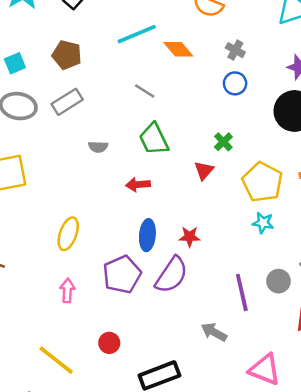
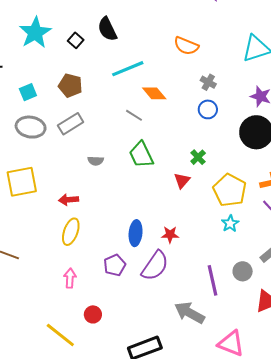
orange diamond: (178, 49) -> (154, 93), moved
red arrow: (138, 185) -> (69, 200), moved
cyan star: (263, 223) -> (230, 224), turned 30
purple pentagon: (122, 274) -> (115, 265), size x0.7
gray arrow: (214, 332) -> (190, 313), size x1.4
red circle: (109, 343) -> (93, 314), moved

